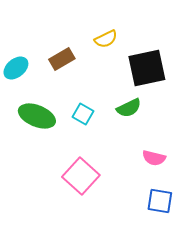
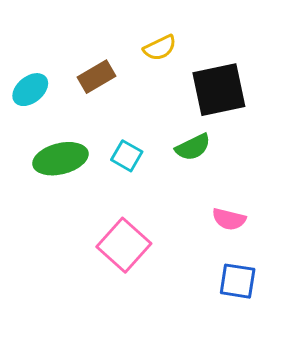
green ellipse: (37, 116) -> (60, 159), turned -36

